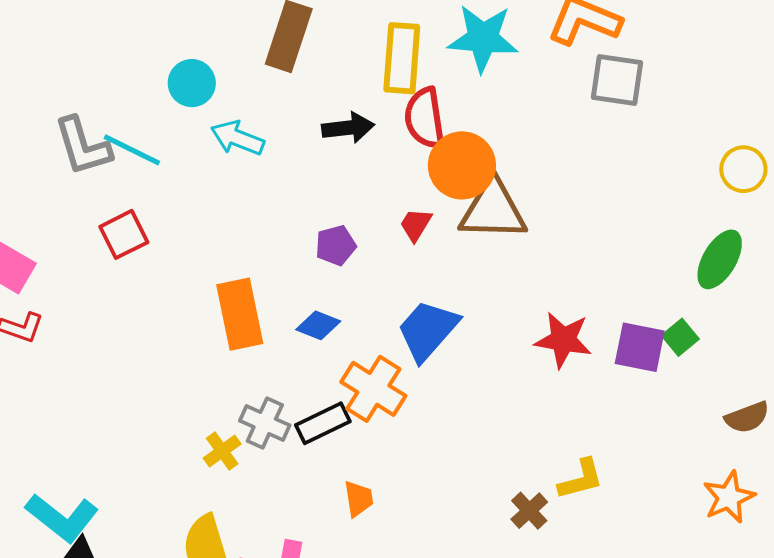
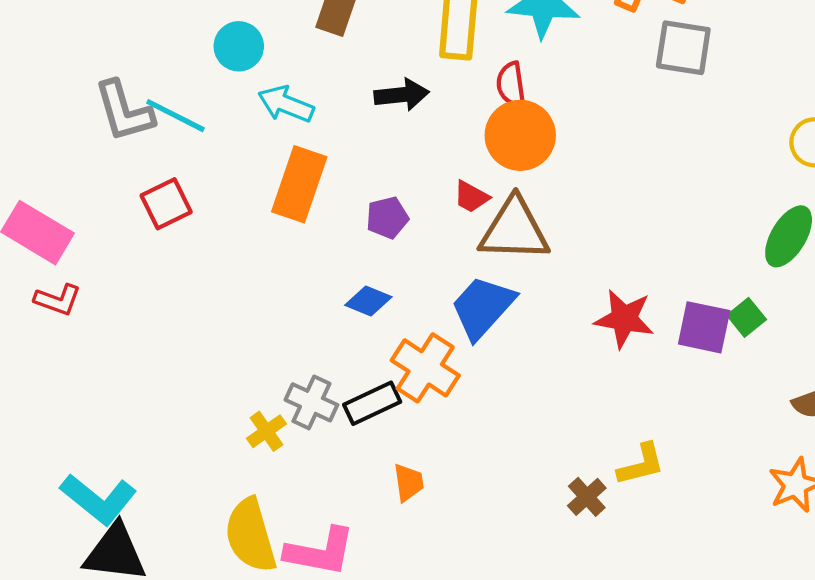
red semicircle: (425, 118) -> (511, 84), moved, size x0.7
brown triangle: (493, 210) -> (514, 230), moved
red trapezoid: (416, 225) -> (471, 197), turned -93
orange rectangle: (240, 314) -> (299, 184), moved, turned 30

